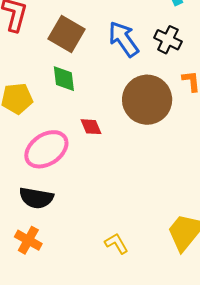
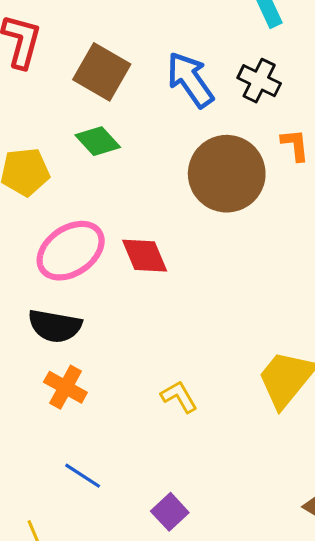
green diamond: (64, 79) -> (98, 141), turned -36
red diamond: (91, 127) -> (145, 256), moved, size x1.4
orange cross: (28, 240) -> (65, 387), moved

